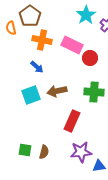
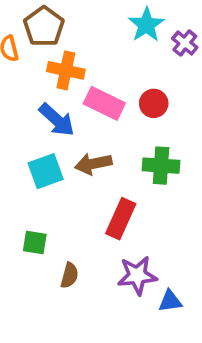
pink rectangle: (72, 45) -> (104, 103), moved
blue arrow: (37, 67) -> (57, 120), size x1.5
green square: (25, 150) -> (35, 242), moved

